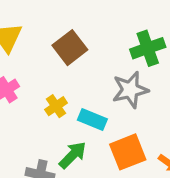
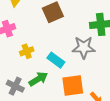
yellow cross: (56, 106) -> (27, 51), moved

